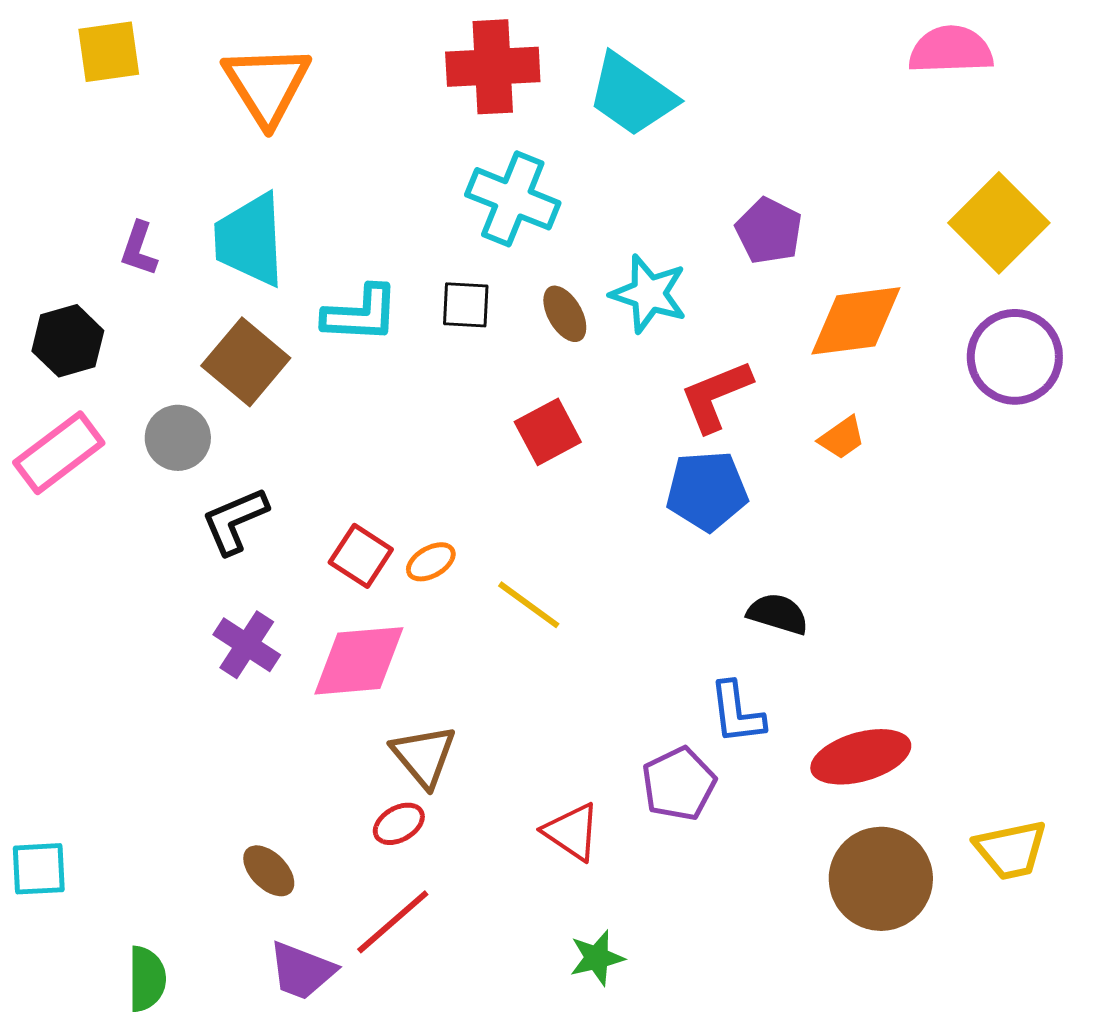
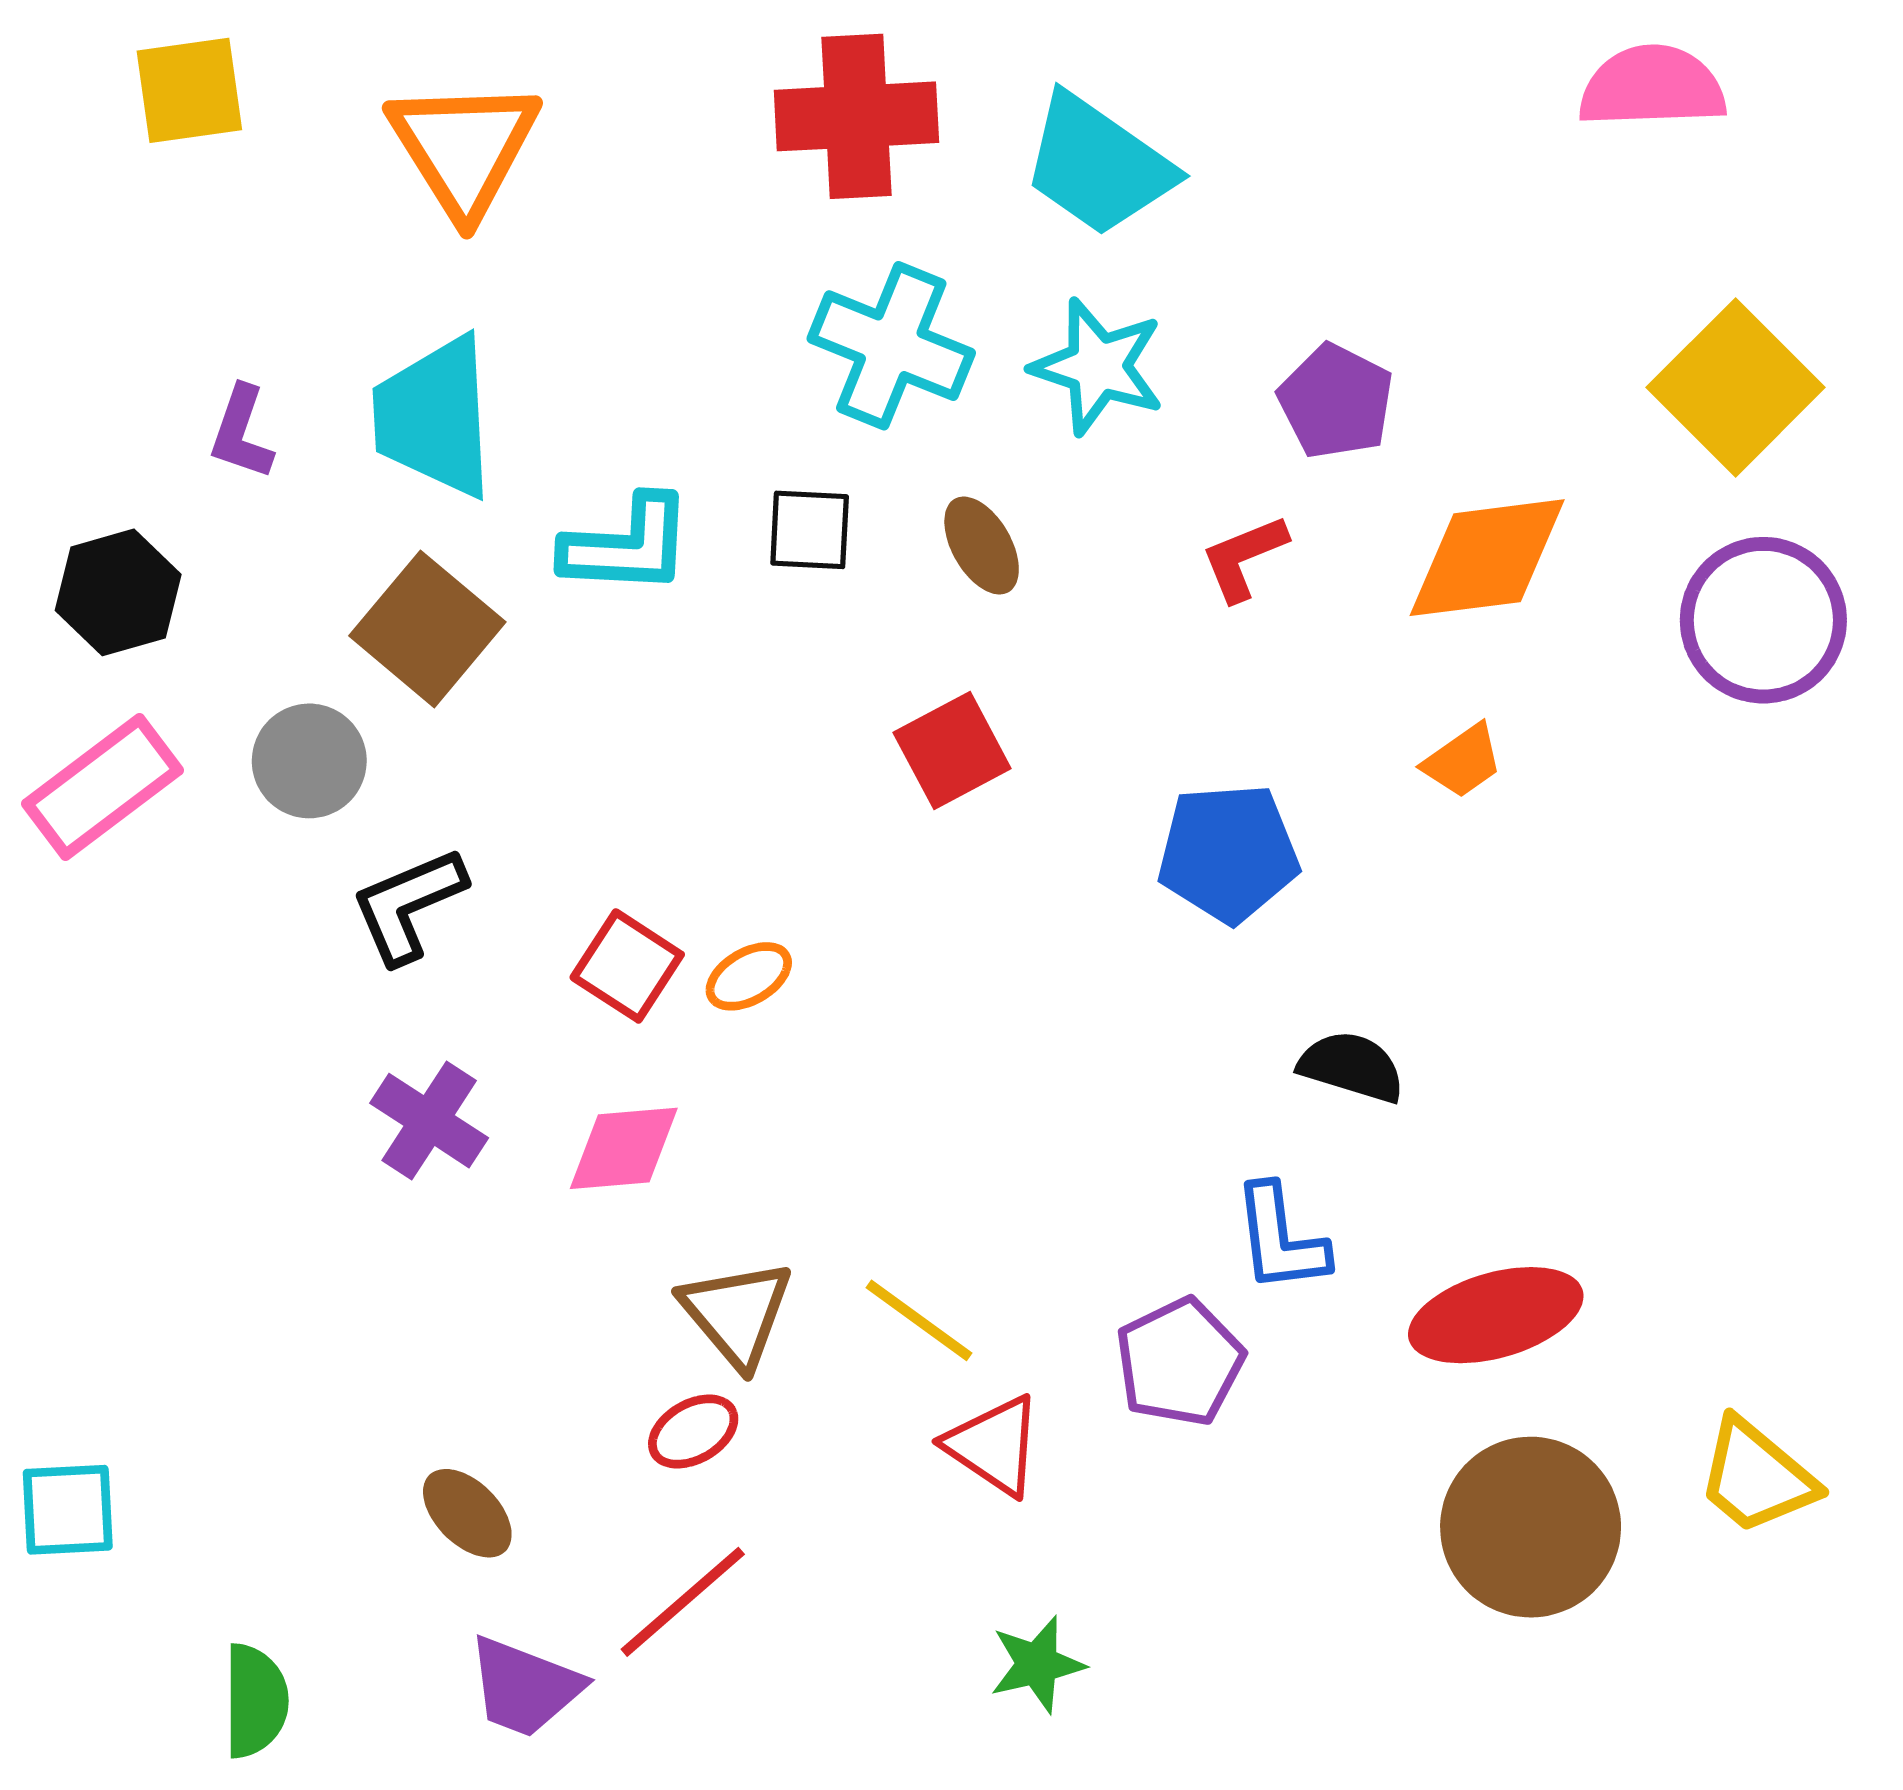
cyan star: (649, 294) -> (1098, 367), moved
red L-shape: (716, 396) -> (1244, 558), moved, size x0.7
yellow line: (529, 605) -> (919, 1320), moved
pink diamond: (359, 661) -> (624, 1148), size x0.7
yellow trapezoid: (1011, 850) -> (1756, 1477), turned 52

